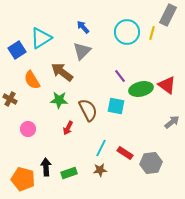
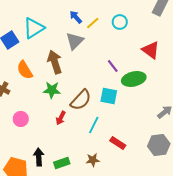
cyan circle: (127, 32) -> (120, 22), size x0.6
yellow line: (152, 33) -> (93, 23), moved, turned 32
brown arrow: (62, 72) -> (55, 62), turned 35
red triangle: (167, 85) -> (151, 50), moved
brown semicircle: (88, 110) -> (81, 100), turned 70
cyan line: (101, 148) -> (94, 125), moved
gray hexagon: (151, 163) -> (159, 145), moved

